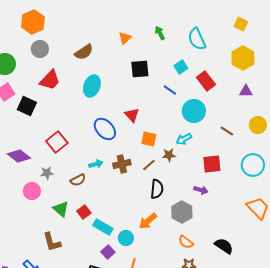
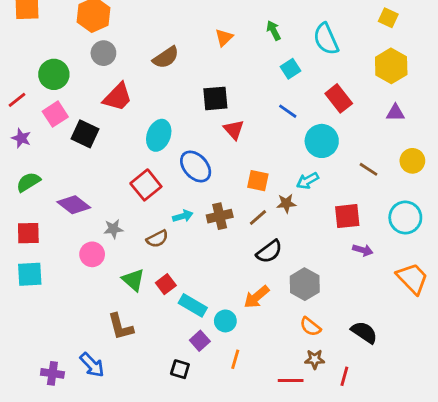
cyan square: (181, 67) -> (291, 69), moved
black square: (140, 69) -> (215, 98), moved
cyan ellipse: (92, 86) -> (159, 135), moved
red triangle: (132, 115) -> (234, 130), moved
red square: (57, 142) -> (146, 185), moved
black semicircle: (157, 189) -> (269, 252), turned 48
purple arrow: (201, 190) -> (363, 250), moved

